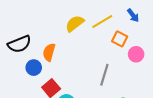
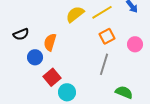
orange square: (120, 39) -> (107, 36), moved, turned 35
black semicircle: (19, 44) -> (21, 34), size x0.7

